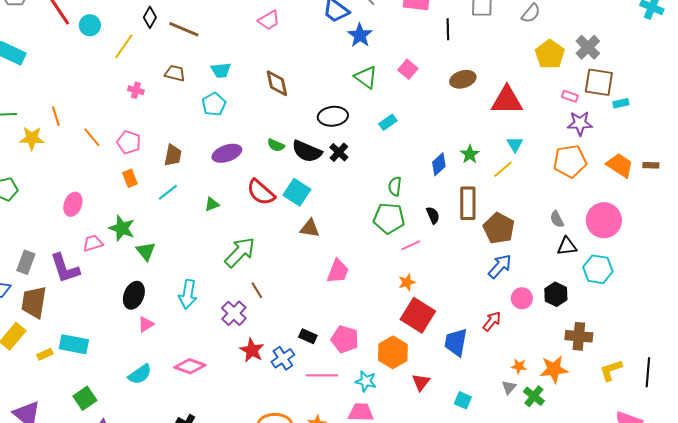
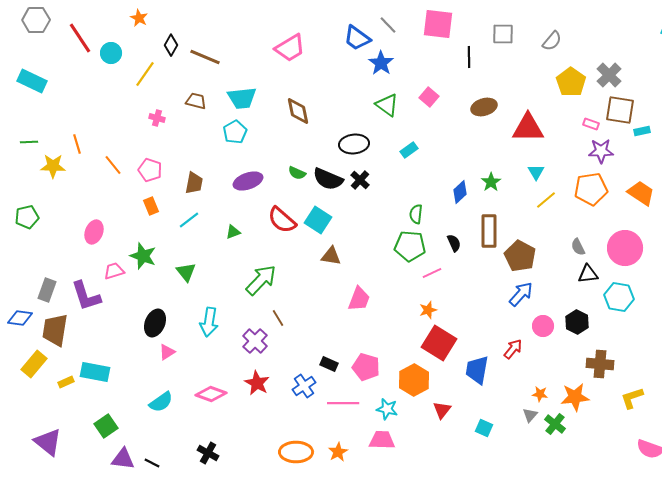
pink trapezoid: (269, 20) -> (290, 48), size x1.4
cyan trapezoid: (221, 70) -> (242, 98), size x1.4
yellow line: (503, 169) -> (546, 200), moved
green triangle: (146, 251) -> (186, 272), moved
red star: (252, 350) -> (257, 383), moved

